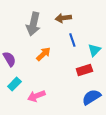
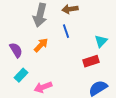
blue line: (72, 40) -> (66, 31), moved
orange arrow: (43, 54) -> (41, 45), moved

